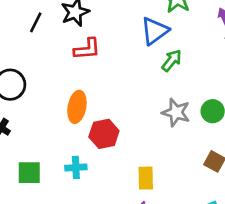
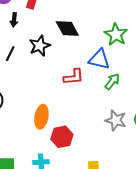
blue triangle: (155, 31) -> (99, 59), turned 50
red L-shape: (87, 49) -> (73, 77), moved

